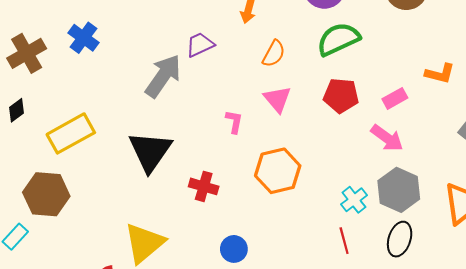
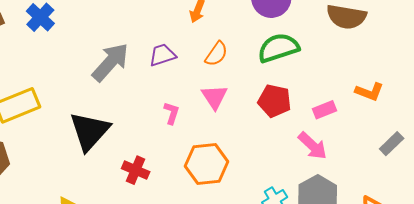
purple trapezoid: (200, 45) -> (162, 55), moved

